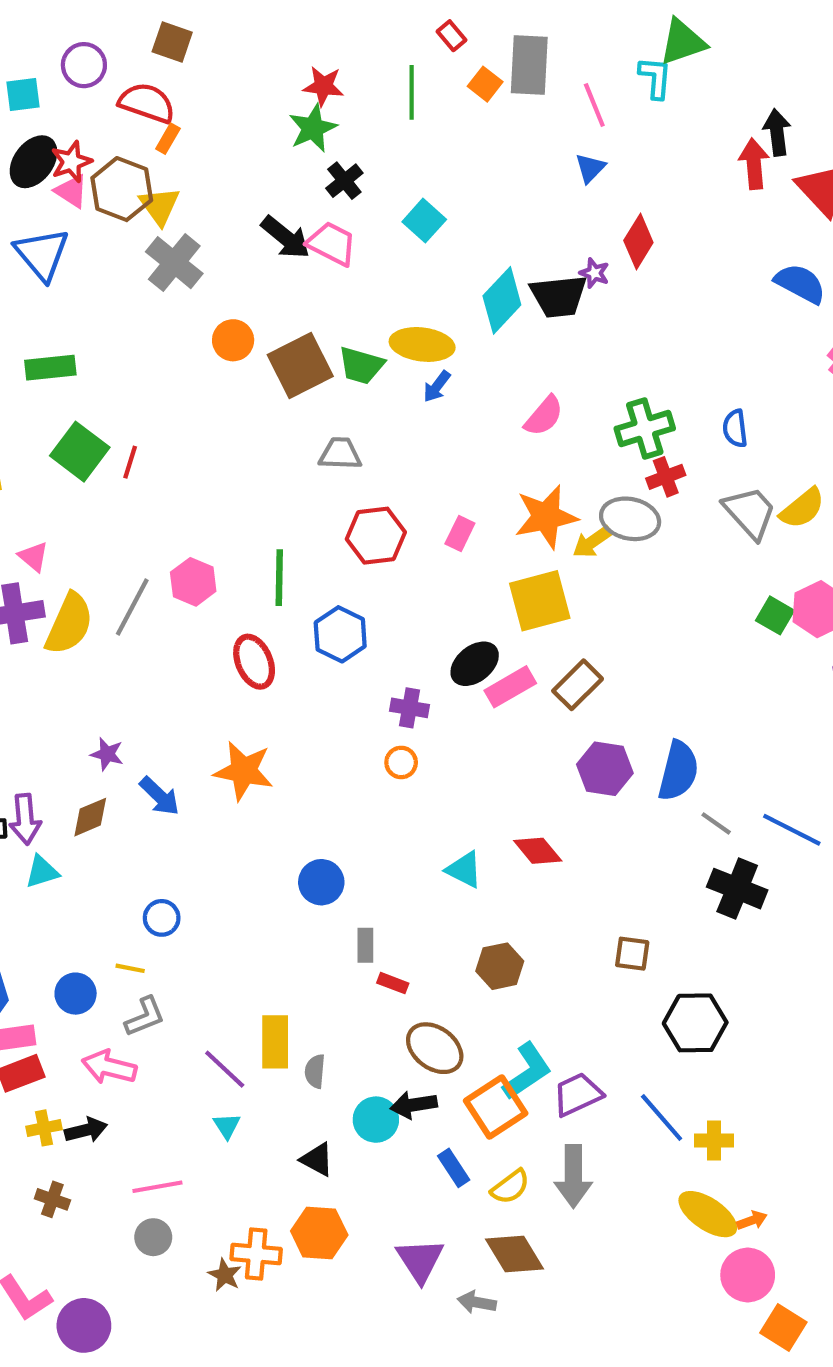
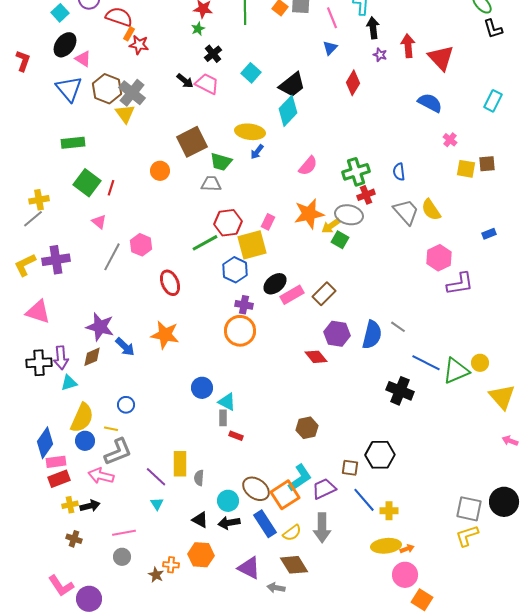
cyan square: (23, 95) -> (60, 13), turned -36
green star: (313, 128) -> (198, 29), size x0.6
black arrow: (777, 132) -> (373, 28), moved
red star: (71, 162) -> (139, 45), moved, turned 30
brown hexagon: (122, 189) -> (107, 89), moved
yellow triangle: (160, 206) -> (125, 114), moved
black arrow: (286, 237) -> (185, 81), size x0.7
purple star: (594, 273) -> (380, 55), moved
black trapezoid: (559, 296) -> (292, 85), moved, turned -32
orange circle: (233, 340) -> (160, 171), moved
green trapezoid: (361, 365) -> (221, 162), moved
yellow semicircle: (802, 508) -> (431, 210), turned 95
pink triangle: (34, 557) -> (99, 222), moved
green line: (279, 578) -> (205, 243), moved, turned 60
yellow square: (540, 601) -> (252, 245), moved
green square: (775, 615) -> (340, 240), moved
yellow semicircle: (69, 624) -> (82, 418), moved
blue hexagon: (340, 634) -> (235, 270), moved
purple star: (107, 754) -> (100, 327), size x1.8
orange circle: (401, 762) -> (240, 331), size x2.0
gray line: (716, 823) -> (398, 327), moved
red diamond: (538, 851) -> (316, 357), moved
cyan triangle: (464, 870) -> (227, 402), moved
brown square: (632, 954) -> (350, 468), moved
brown hexagon: (500, 966) -> (307, 428), moved
gray L-shape: (145, 1017) -> (118, 452), size x1.4
brown ellipse: (435, 1048) -> (256, 489), moved
black arrow: (414, 1105) -> (229, 523), moved
blue rectangle: (454, 1168) -> (265, 524), size x1.5
yellow ellipse: (708, 1214) -> (386, 546), turned -40
orange cross: (256, 1254) -> (171, 565), size x0.7
purple triangle: (420, 1260) -> (249, 568), turned -30

